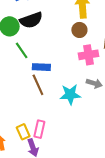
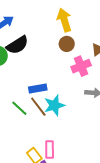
green line: (22, 50) -> (19, 108), moved
cyan star: (70, 94) -> (54, 105), moved

